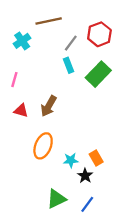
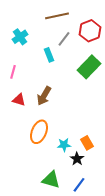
brown line: (49, 21) -> (57, 16), moved
cyan rectangle: (68, 65) -> (49, 55), moved
green triangle: (56, 199) -> (51, 180), turned 42

